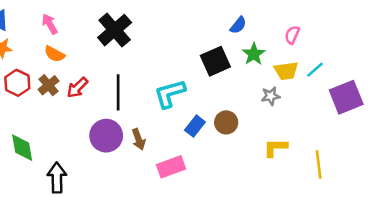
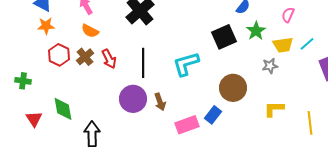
red arrow: (77, 88) -> (109, 59), turned -72
brown circle: (226, 122) -> (233, 88), size x1.4
blue rectangle: (195, 126) -> (213, 115), moved

